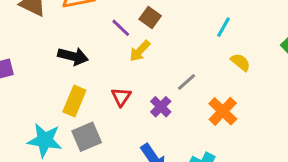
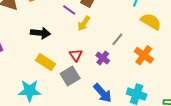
yellow semicircle: (240, 62) -> (151, 21), size x1.5
yellow rectangle: (74, 101) -> (46, 62), turned -72
gray square: (87, 137) -> (70, 76), moved

